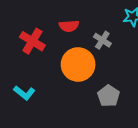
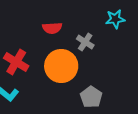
red cross: (32, 41) -> (16, 62), moved

